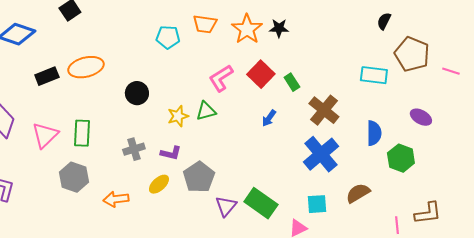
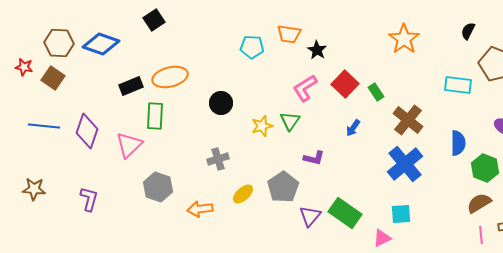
black star: (279, 28) -> (317, 50), moved, turned 30
orange star: (247, 29) -> (404, 39), moved
green triangle: (206, 111) -> (290, 121), turned -40
green rectangle: (82, 133) -> (155, 116), moved
purple L-shape: (171, 153) -> (314, 158), moved
brown semicircle: (358, 193) -> (479, 203), moved

